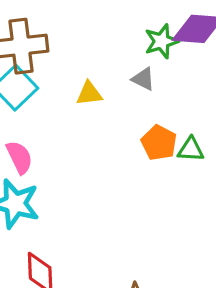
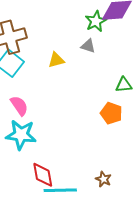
orange pentagon: (159, 143) -> (111, 113), moved

